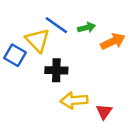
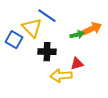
green arrow: (86, 28) -> (77, 35), moved
red triangle: (104, 112) -> (77, 64), moved, turned 40

